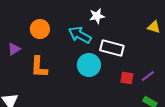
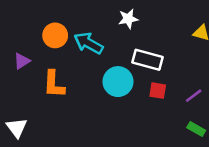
cyan arrow: (80, 35) -> (88, 43), moved
red square: (127, 78) -> (158, 91), moved

